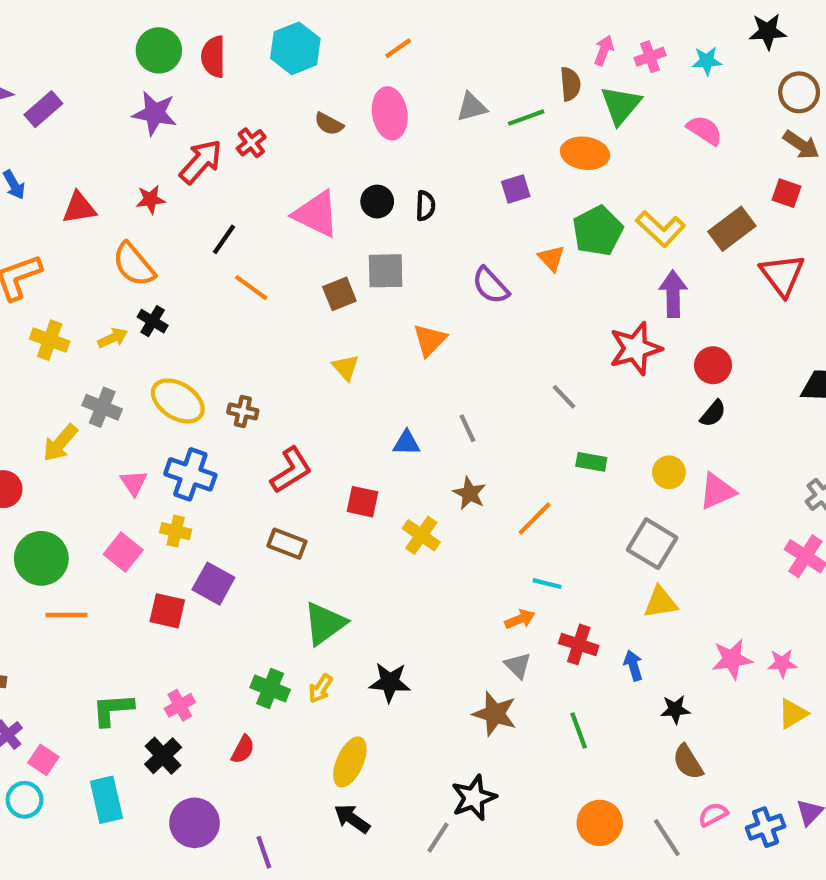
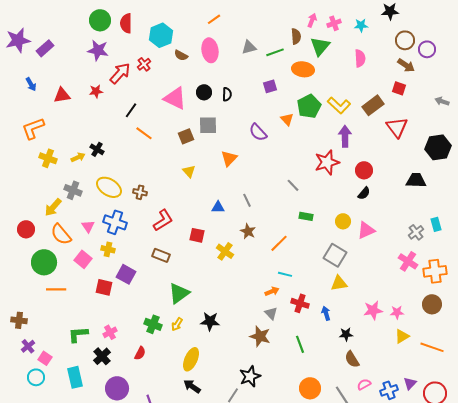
cyan hexagon: (295, 48) -> (161, 35), moved
pink semicircle: (705, 130) -> (360, 58), turned 54
orange semicircle: (134, 264) -> (61, 234), moved

